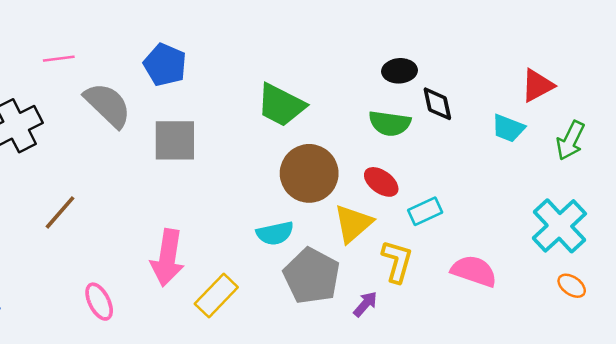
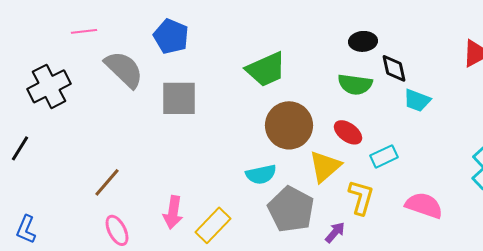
green trapezoid: (281, 105) -> (266, 69), turned -51
cyan trapezoid: (508, 128) -> (417, 100), moved
brown line: (60, 212) -> (107, 182), moved
pink arrow: (167, 258) -> (173, 212), moved, size x0.7

